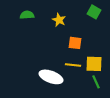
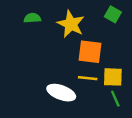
yellow star: (59, 20) -> (71, 24), size x1.6
orange square: (75, 43) -> (90, 52), size x1.5

